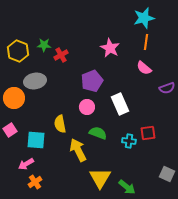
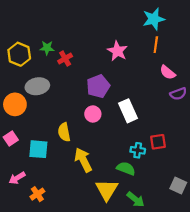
pink semicircle: (144, 68) -> (168, 72), moved
green semicircle: (98, 133) -> (126, 168), moved
pink arrow: (26, 164) -> (17, 178), moved

